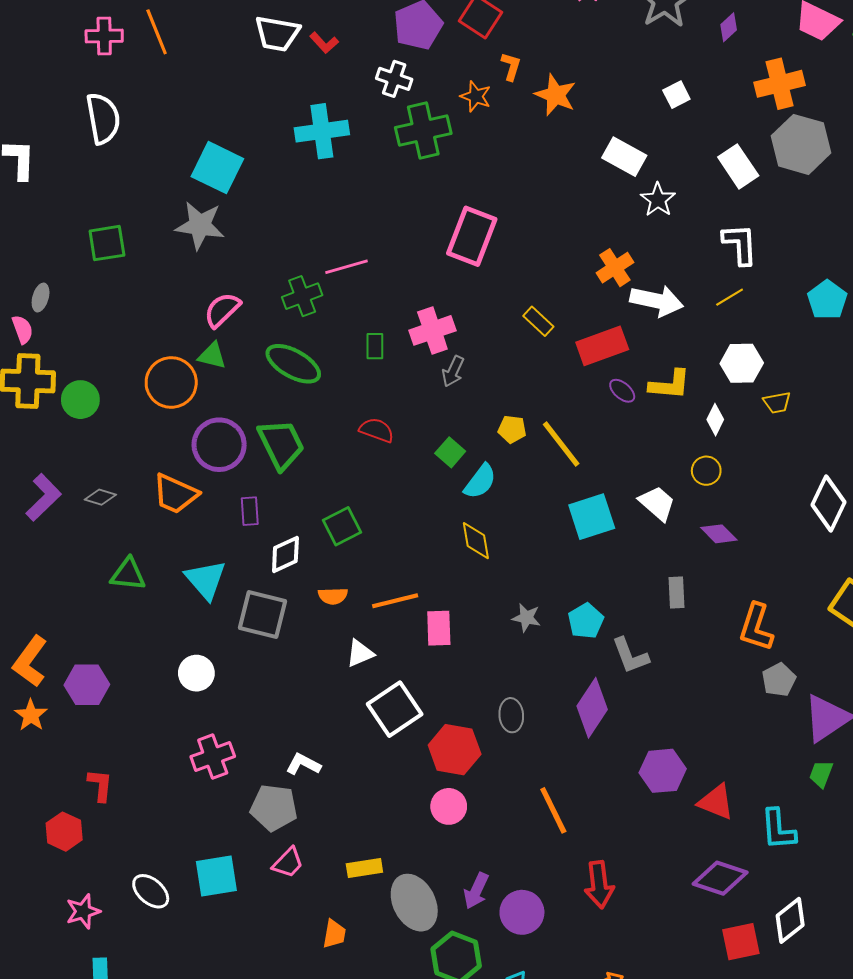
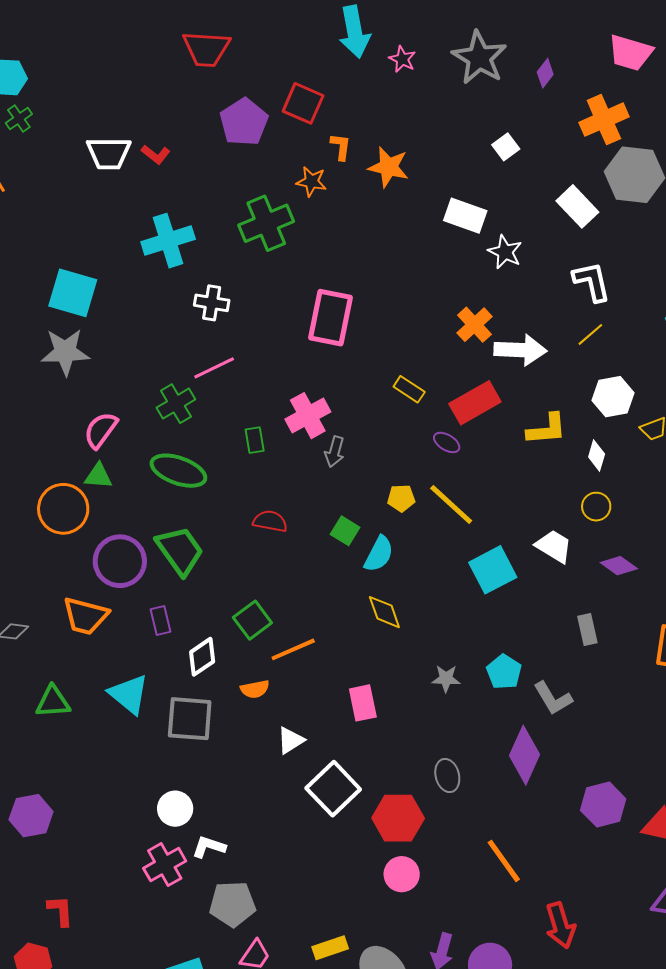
white cross: (394, 79) -> (212, 303), moved
purple ellipse: (622, 391) -> (447, 442), moved
orange line: (395, 601) -> (293, 649), moved
white circle: (196, 673) -> (175, 809), moved
white L-shape: (303, 764) -> (209, 847), moved

